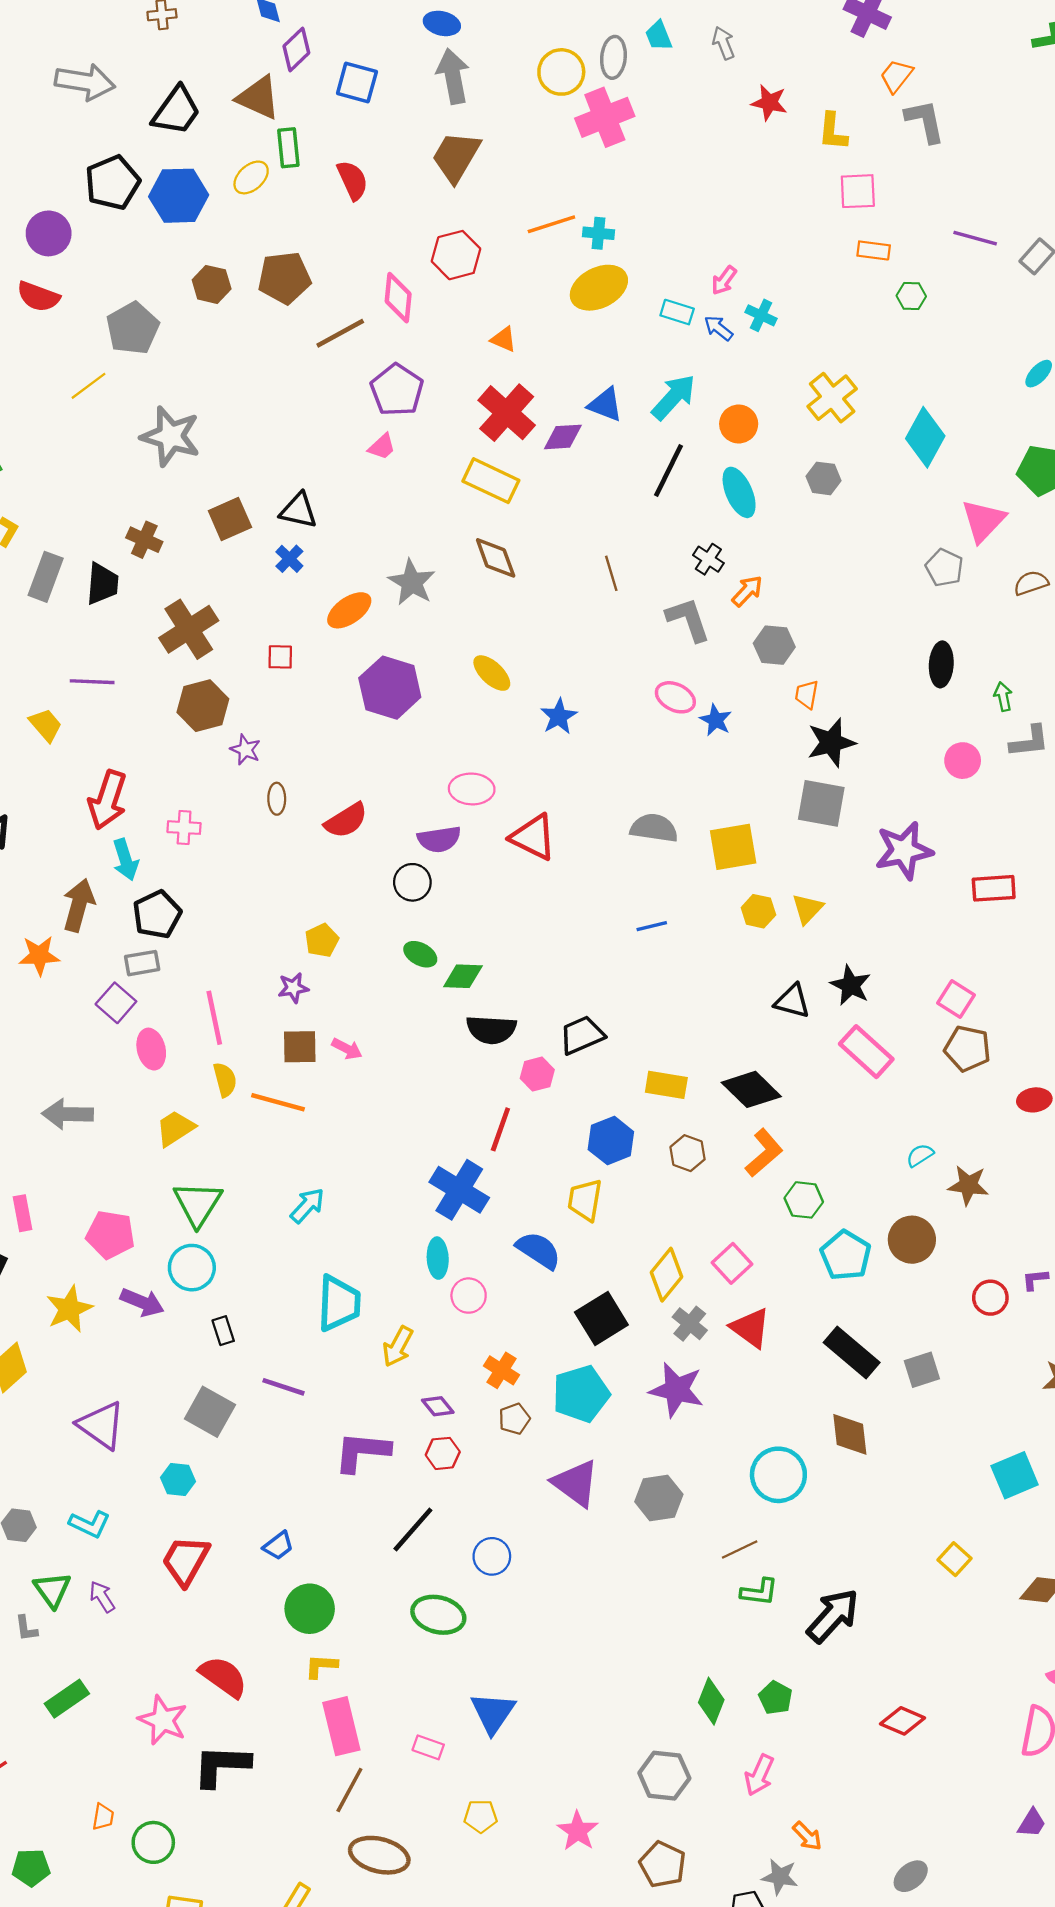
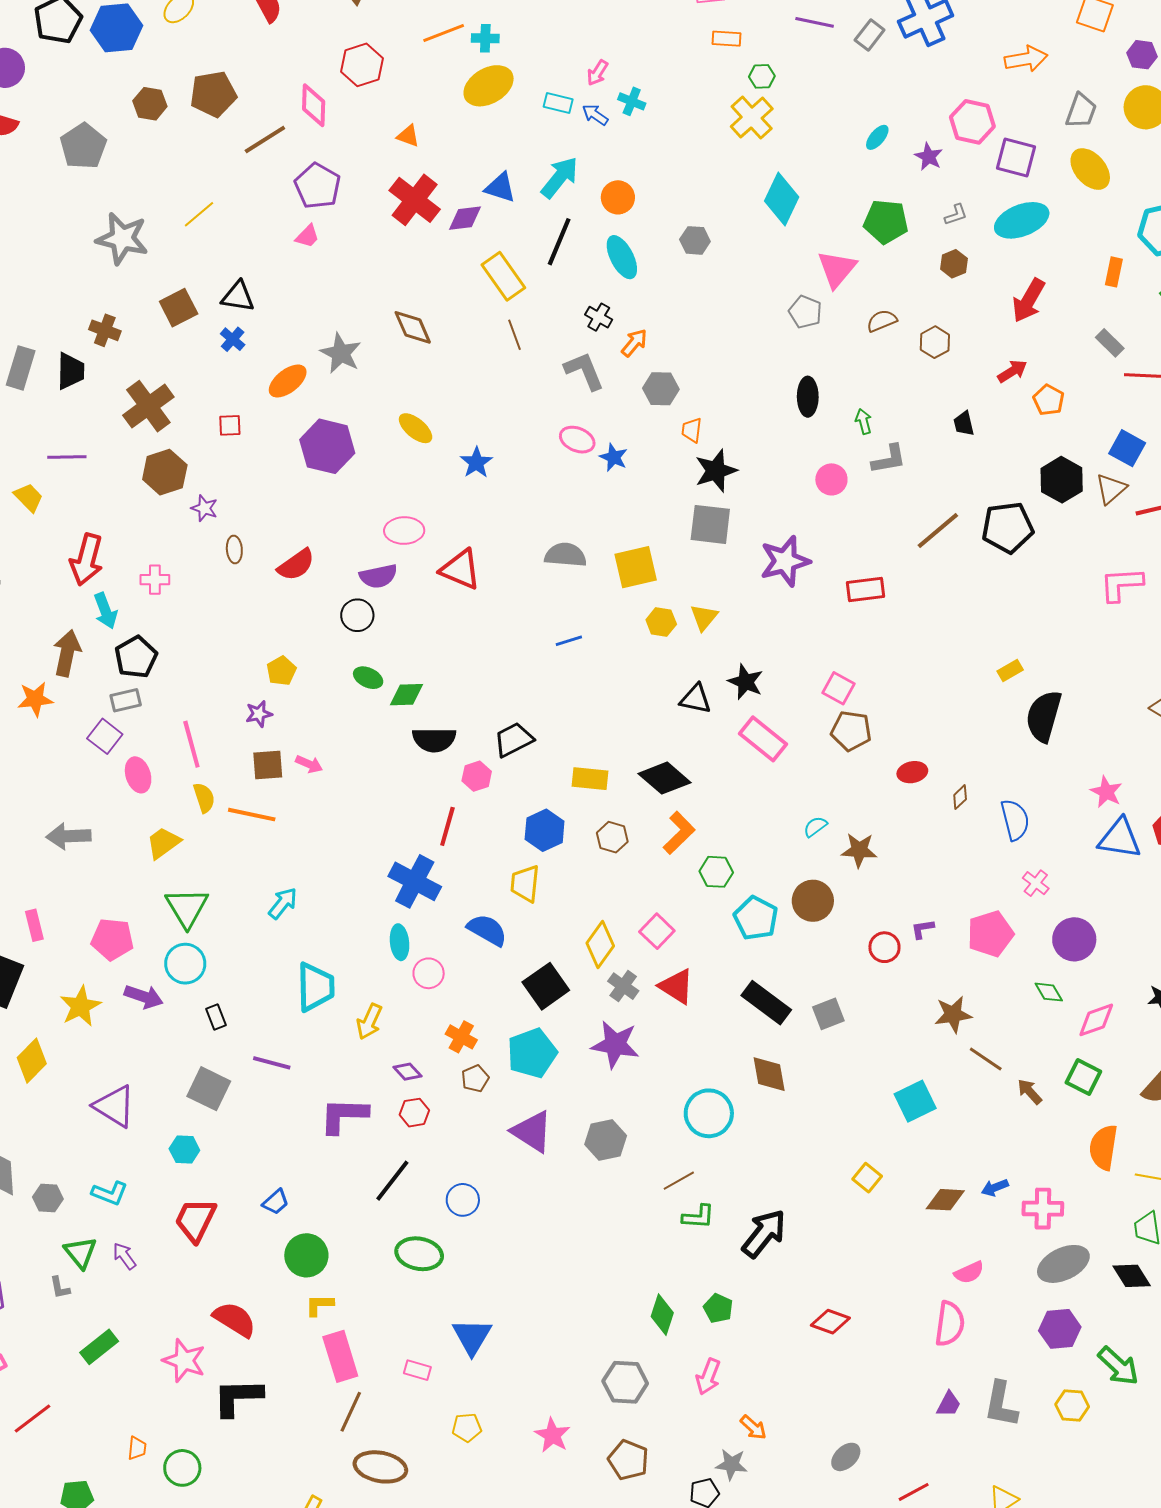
yellow line: (88, 386) -> (199, 214), moved
yellow cross: (832, 398) -> (752, 118), moved
yellow rectangle: (491, 481) -> (503, 276), moved, turned 33

